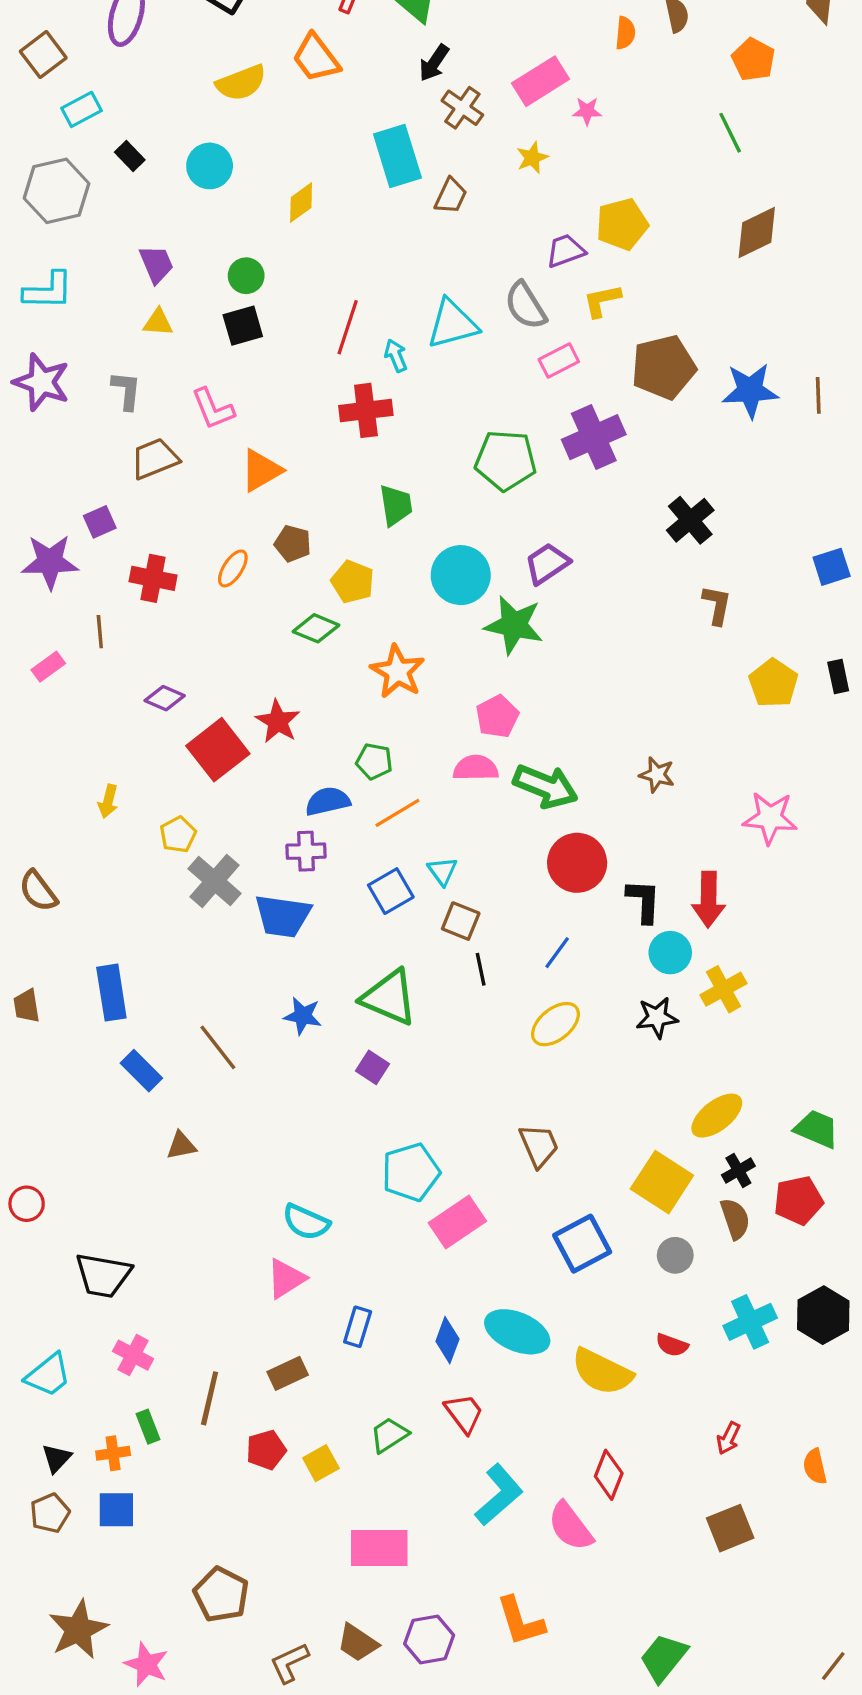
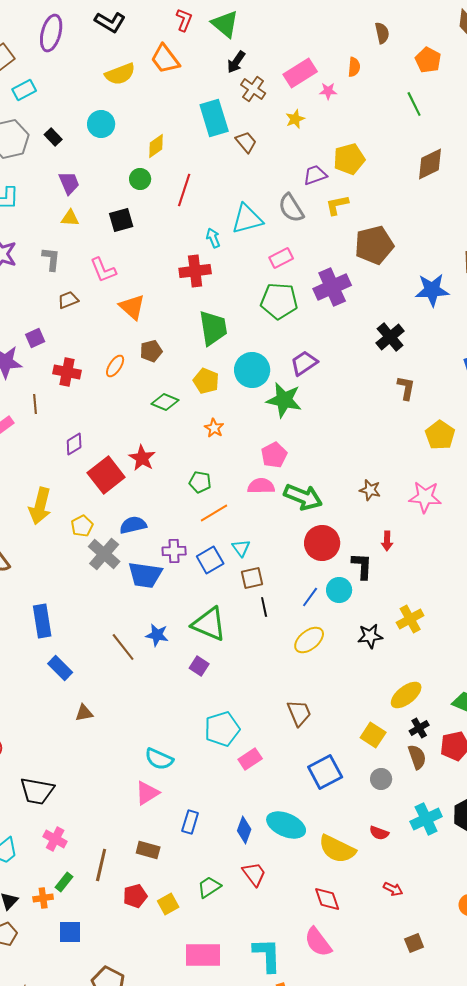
orange semicircle: (625, 33) -> (354, 67), moved
black rectangle: (130, 156) -> (53, 137), moved
brown trapezoid: (451, 196) -> (246, 142), turned -65
green circle: (246, 276) -> (140, 179), moved
red line: (348, 327) -> (184, 190), moved
pink rectangle: (559, 361) -> (281, 258), moved
blue star: (750, 390) -> (432, 290), moved
brown trapezoid: (155, 459) -> (68, 300), size x0.7
orange triangle: (261, 470) -> (132, 307), turned -48
green trapezoid: (396, 505) -> (213, 328), size x1.4
brown pentagon: (293, 543) -> (151, 351), turned -30
yellow pentagon: (353, 582) -> (206, 381), moved
orange star: (397, 672) -> (214, 428), size x0.6
purple diamond: (165, 698) -> (74, 444), turned -55
yellow arrow: (108, 801) -> (40, 506), size x1.8
blue semicircle: (328, 801) -> (133, 525), moved
pink star: (770, 818) -> (425, 497), moved
purple cross: (306, 851) -> (174, 551), moved
red arrow: (708, 899) -> (387, 541), moved, size x0.6
brown square: (461, 921) -> (252, 578), turned -35
cyan circle: (670, 953) -> (339, 590), moved
brown line: (218, 1047) -> (123, 647), moved
yellow square: (662, 1182) -> (373, 735), size x0.7
pink rectangle: (457, 1222) -> (250, 759), size x0.7
brown rectangle: (288, 1373) -> (148, 850), turned 40
green rectangle: (148, 1427) -> (64, 882), turned 60
red arrow: (728, 1438) -> (393, 889), moved, turned -90
red diamond: (609, 1475) -> (327, 899), moved, turned -40
cyan L-shape: (499, 1495) -> (267, 955), moved, turned -51
blue square: (116, 1510) -> (70, 932), moved
brown square: (730, 1528) -> (414, 943), size x0.7

